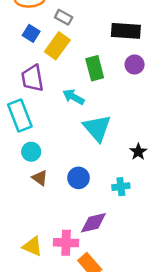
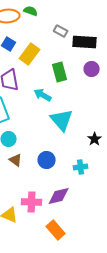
gray rectangle: (64, 17) -> (61, 31), moved
pink cross: (66, 243) -> (32, 202), moved

